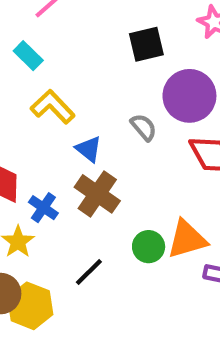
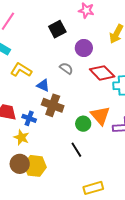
purple circle: (189, 96) -> (84, 48), size x0.7
orange triangle: (187, 239) -> (100, 115), turned -40
black line: (89, 272) -> (76, 150), moved, turned -63

